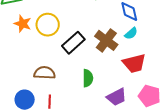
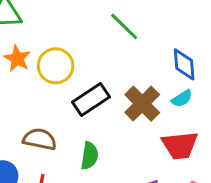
green semicircle: (88, 78) -> (89, 156), moved

